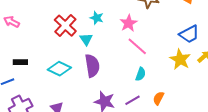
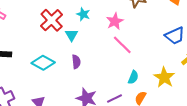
yellow star: (180, 59) -> (164, 77), moved
purple semicircle: (92, 66) -> (76, 62), size x0.6
cyan semicircle: (141, 74) -> (133, 77), moved

